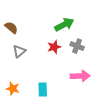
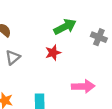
gray cross: (77, 46) -> (99, 37), moved

